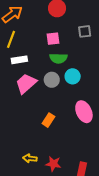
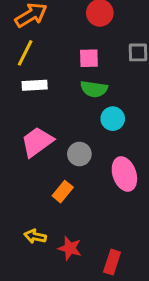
gray circle: (52, 80) -> (79, 154), moved
pink trapezoid: (26, 83) -> (37, 142), moved
orange rectangle: (48, 120) -> (63, 192), moved

